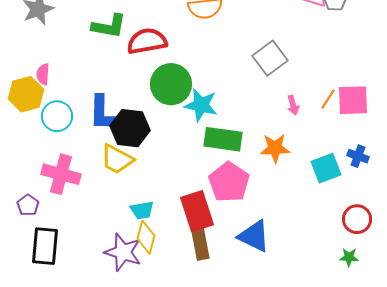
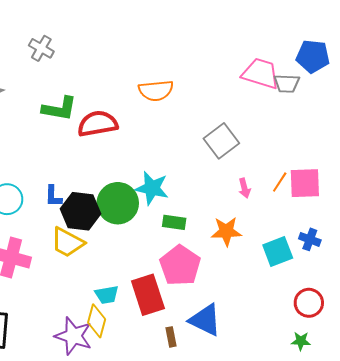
green circle: (171, 84) -> (118, 203), moved
blue L-shape: (103, 113) -> (53, 196), size x0.6
green rectangle: (223, 139) -> (174, 222), size x0.6
cyan trapezoid: (142, 210) -> (107, 295), moved
brown rectangle: (200, 242) -> (171, 337), moved, size x0.6

